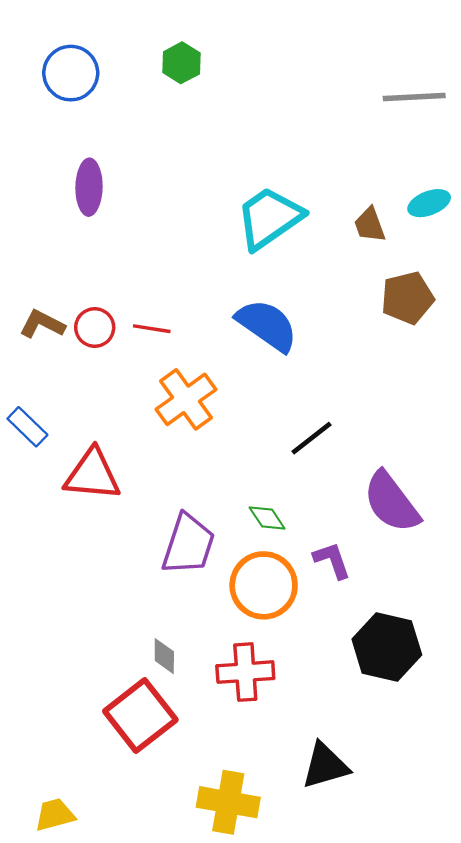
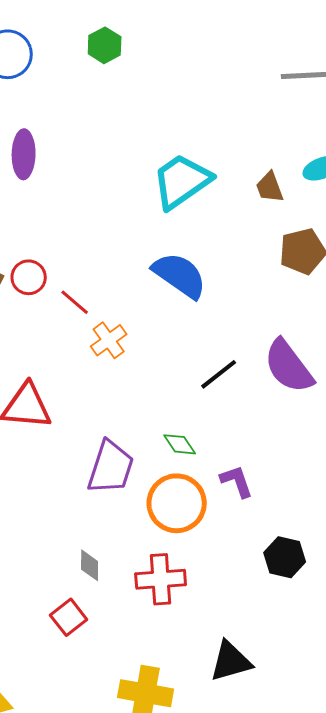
red line: (152, 329) -> (75, 302), moved, turned 32
orange cross: (186, 399) -> (109, 340), size x0.7
purple semicircle: (391, 502) -> (289, 366), moved
black hexagon: (387, 647) -> (285, 557), size x0.7
red square: (140, 715) -> (69, 617), size x0.6

